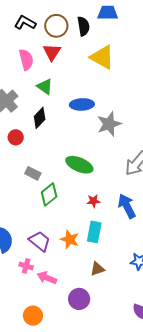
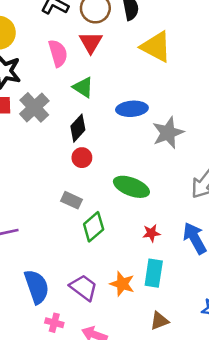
red circle: (16, 137) -> (82, 158), moved
pink cross: (26, 266) -> (54, 323), moved

